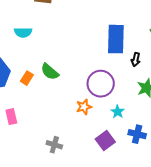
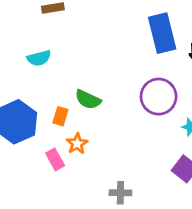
orange star: (84, 107) -> (77, 144), moved
pink rectangle: (11, 117) -> (55, 159), moved

